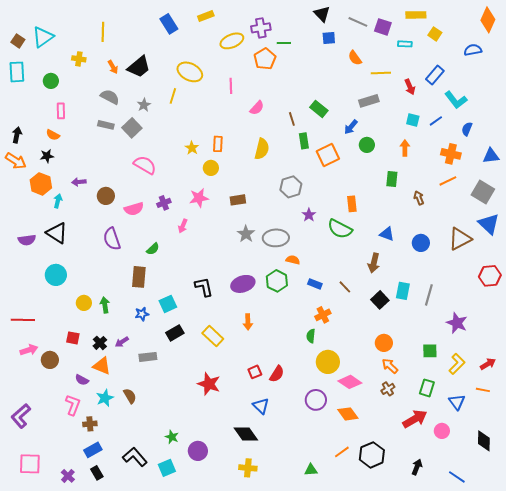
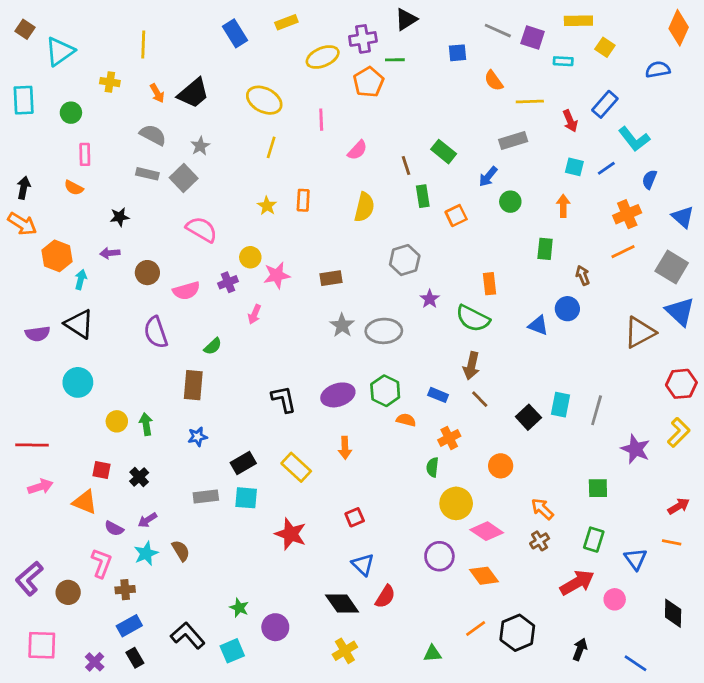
black triangle: (322, 14) -> (406, 19), moved, turned 42
brown square: (18, 41) -> (25, 29), moved
yellow line: (173, 96) -> (271, 147), moved
orange cross: (451, 154) -> (627, 214), turned -36
orange square: (328, 155) -> (456, 216), size x0.7
black star: (47, 156) -> (120, 217), moved
blue triangle: (491, 156) -> (683, 217), turned 48
yellow circle: (211, 168) -> (250, 257), moved
blue circle: (421, 243) -> (567, 309), moved
orange semicircle: (293, 260) -> (406, 420), moved
brown arrow: (374, 263) -> (471, 366), moved
cyan square: (168, 304) -> (246, 498), moved, turned 30
purple arrow: (122, 342) -> (147, 520), moved
orange circle: (384, 343) -> (501, 466), moved
brown circle: (50, 360) -> (68, 592), moved
yellow L-shape: (457, 364) -> (679, 432), moved
orange triangle: (102, 366) -> (85, 502), moved
red semicircle: (277, 374) -> (385, 597), moved
yellow cross: (248, 468) -> (345, 651), turned -36

